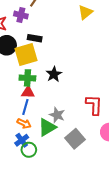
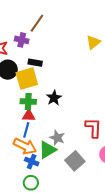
yellow triangle: (85, 12) -> (93, 42), moved
orange arrow: (24, 124) -> (25, 146), size x1.6
blue cross: (22, 140) -> (32, 162), moved, turned -32
green circle: (29, 150) -> (31, 183), moved

